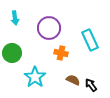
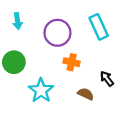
cyan rectangle: (90, 40) -> (99, 27), moved
black arrow: (91, 85) -> (107, 79), moved

